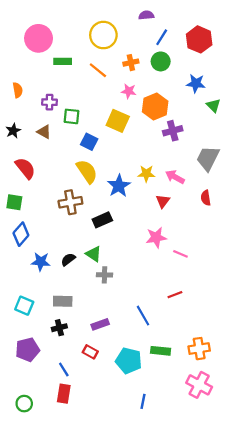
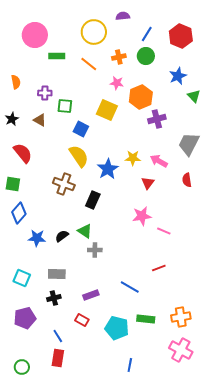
purple semicircle: (146, 15) -> (123, 16), moved
blue star: (196, 83) -> (178, 76), turned -30
brown cross: (70, 202) -> (64, 184), turned 30
black rectangle: (102, 220) -> (93, 200), turned -42
blue line: (143, 316) -> (130, 287), turned -30

